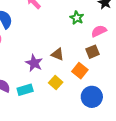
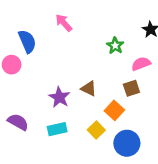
yellow square: (56, 82) -> (96, 130), moved
cyan rectangle: (25, 90) -> (57, 129), moved

